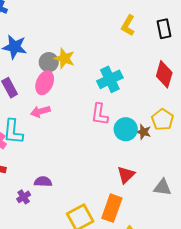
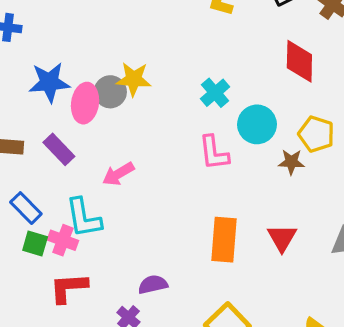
cyan cross: (110, 79) -> (215, 93), size x0.7
pink ellipse: (45, 83) -> (85, 103), moved
cyan circle: (126, 129) -> (257, 124), moved
orange rectangle: (112, 208) -> (224, 240), moved

